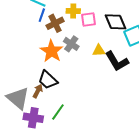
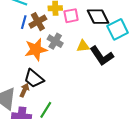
blue line: (42, 15) -> (24, 22), moved
orange star: (51, 51) -> (36, 50), turned 30

